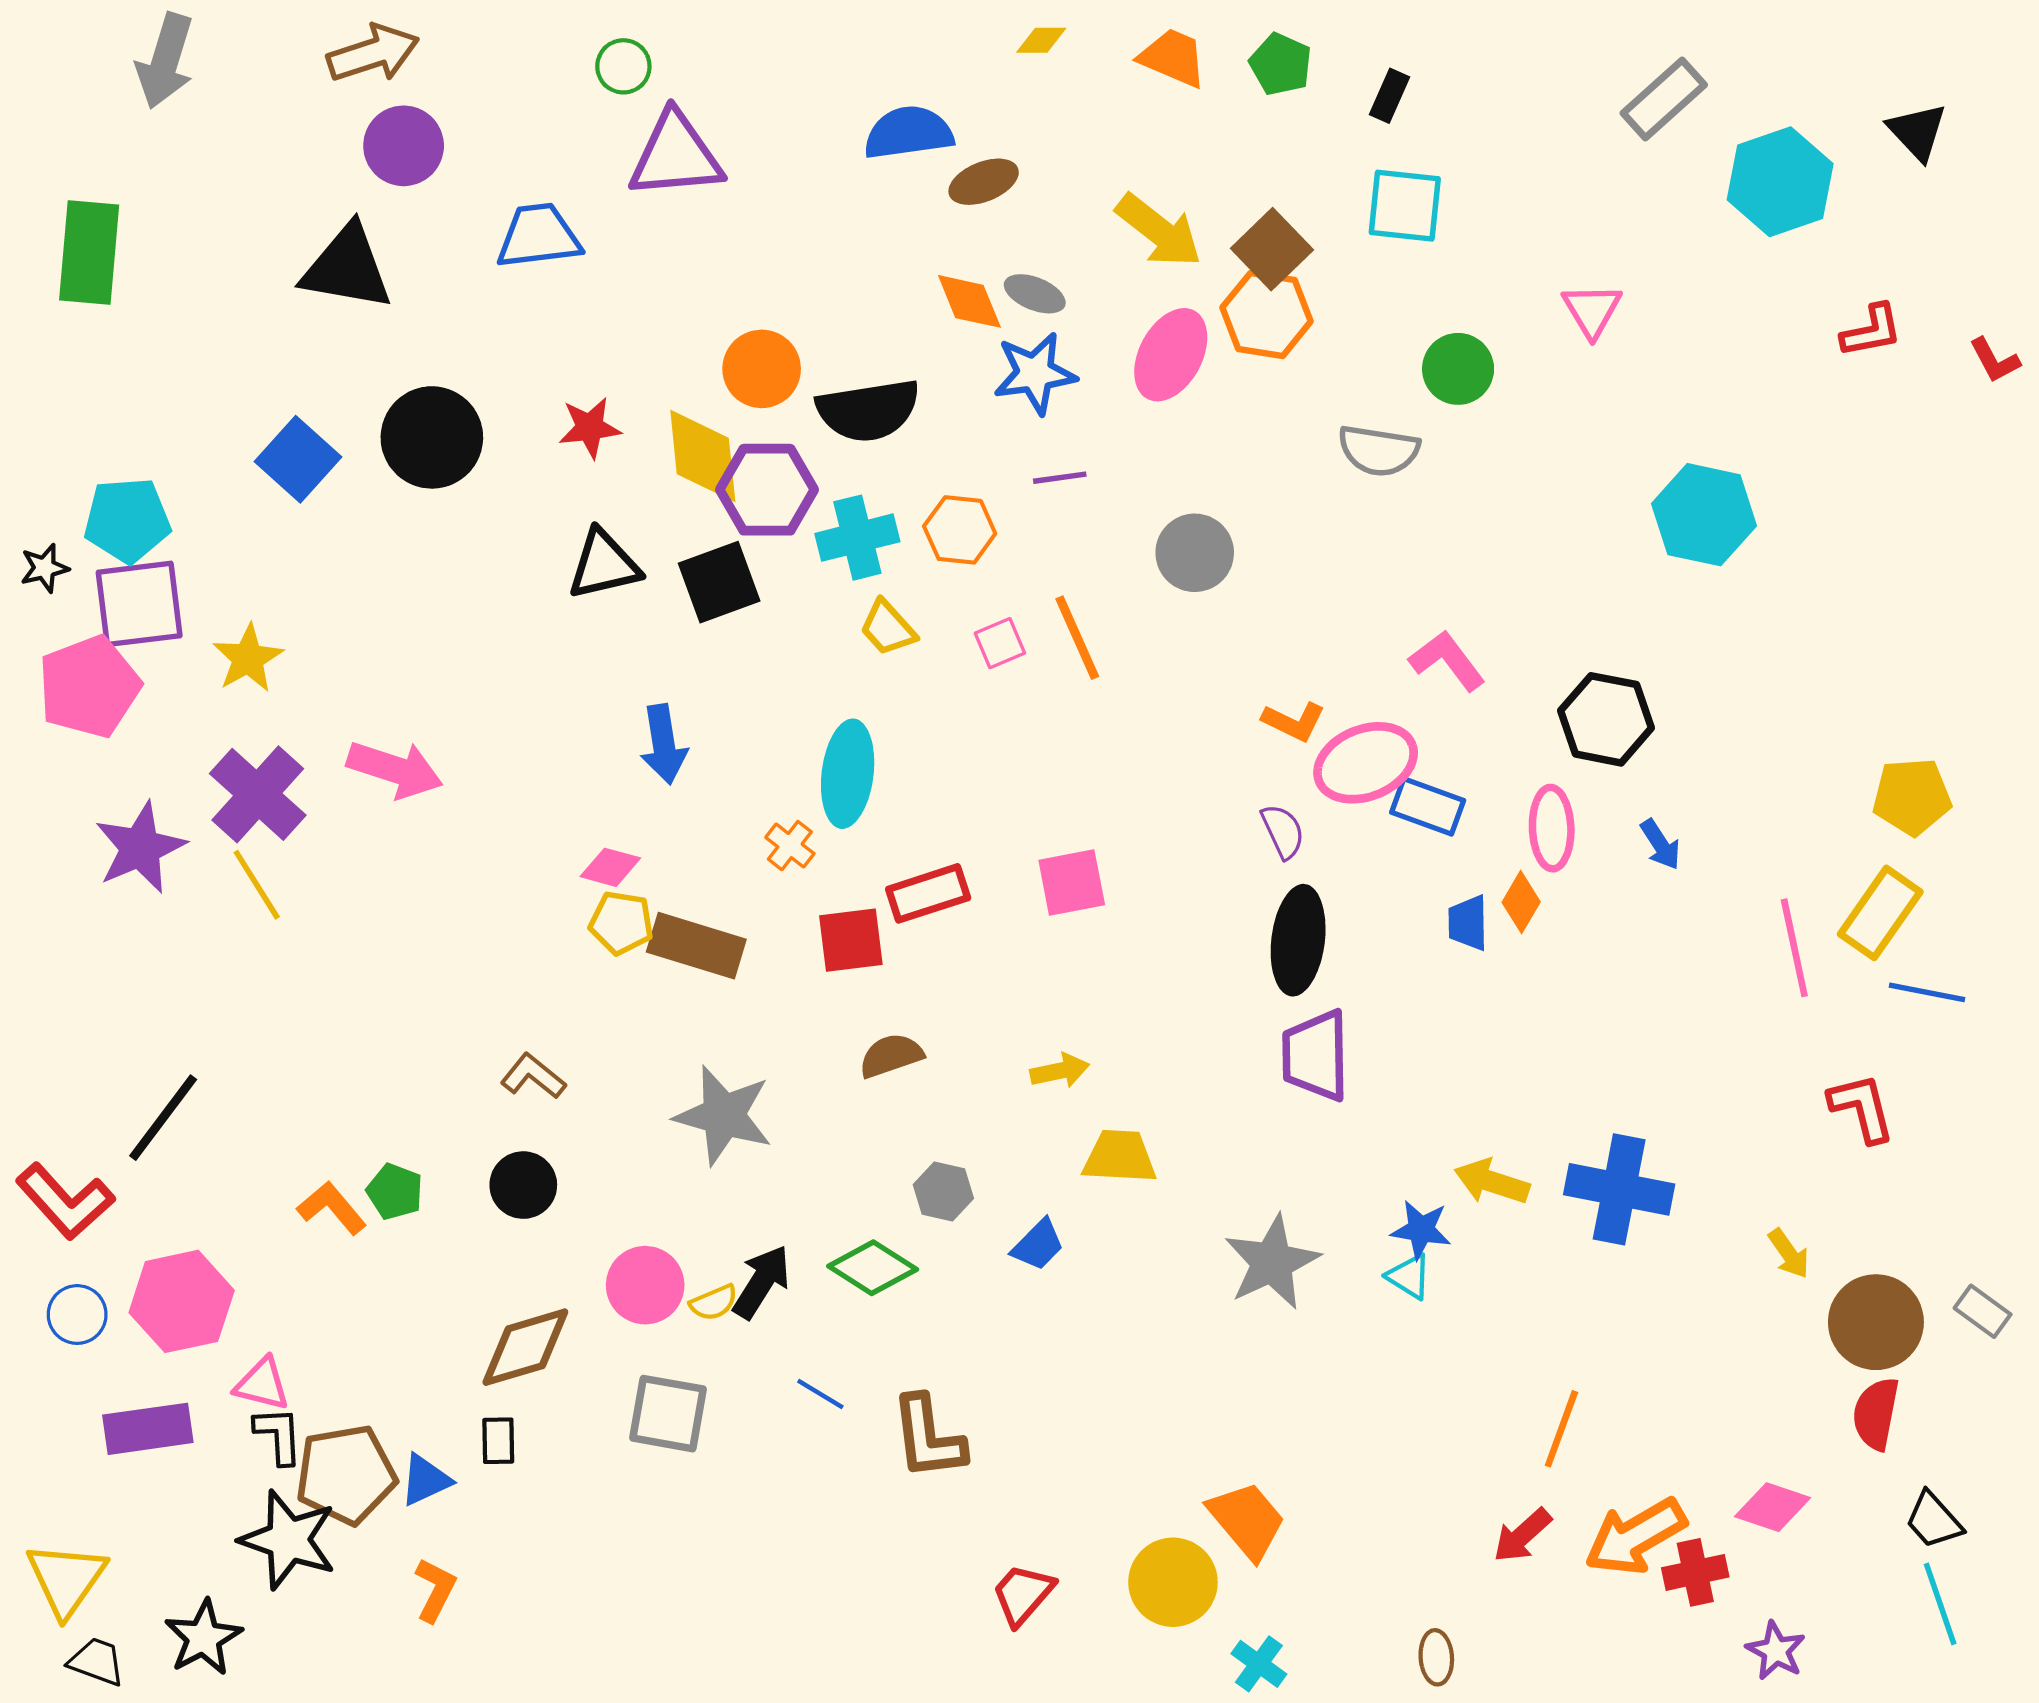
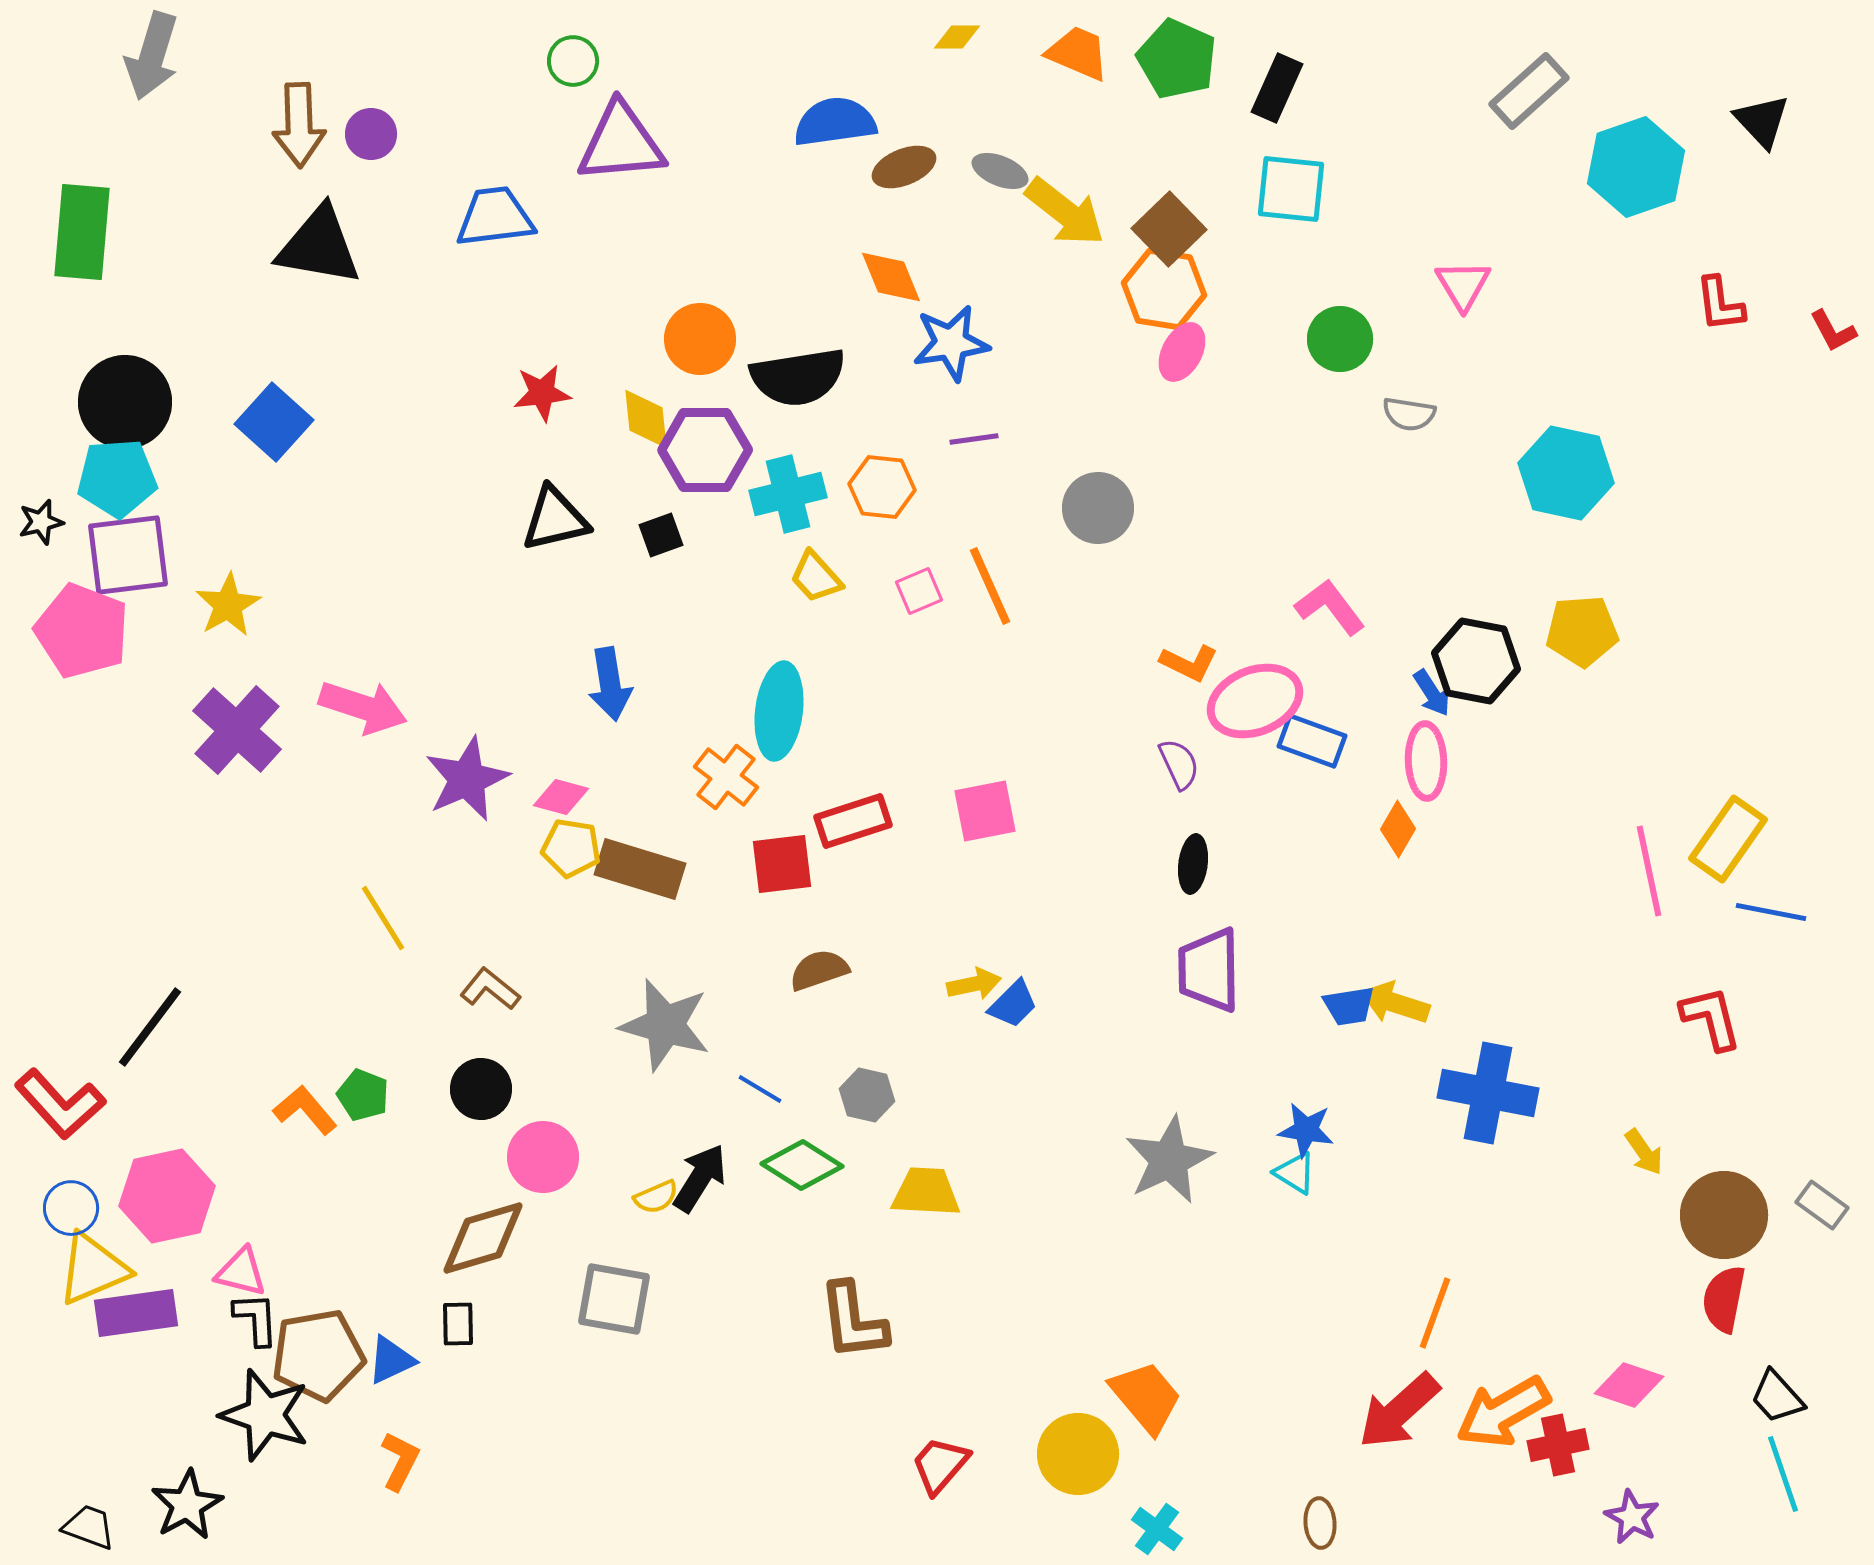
brown arrow: (373, 53) -> (299, 125), moved, turned 106
green pentagon: (1281, 64) -> (1177, 59), size x1.4
black rectangle: (1389, 96) -> (1277, 88), size x1.4
purple circle: (404, 146) -> (371, 134), size x0.7
gray ellipse: (1035, 294) -> (1000, 171), moved
red L-shape: (1872, 331) -> (1720, 304), turned 94
pink ellipse: (1171, 355) -> (1182, 352), moved, size x0.7
black circle: (432, 437) -> (125, 402), moved
gray semicircle: (1379, 450) -> (1409, 414), moved, size x0.7
yellow diamond: (703, 456) -> (646, 419), size x0.7
black square: (719, 582) -> (661, 535), size x0.6
pink pentagon: (89, 687) -> (82, 631), turned -30
yellow pentagon: (1912, 797) -> (1582, 631), moved
blue arrow: (1660, 844) -> (1432, 693), moved
orange cross: (790, 846) -> (726, 777), size x1.4
purple star: (140, 848) -> (467, 779), moved
yellow line: (257, 885) -> (383, 918), moved
blue trapezoid: (1468, 923) -> (1349, 1006), moved, turned -98
black ellipse: (1298, 940) -> (1193, 864), size x0.6
yellow trapezoid: (1120, 1157) -> (926, 1192), moved
yellow arrow: (1492, 1182) -> (1395, 1003), moved
blue trapezoid: (1038, 1245) -> (1013, 1004), moved
pink circle: (645, 1285) -> (543, 1157), moved
blue line: (820, 1394) -> (760, 1089), moved
red arrow: (1522, 1535) -> (1399, 1411), size x1.5
yellow triangle: (66, 1579) -> (93, 1269), moved, turned 32

